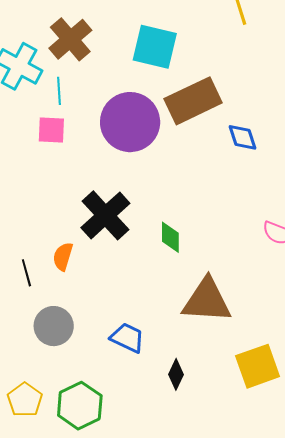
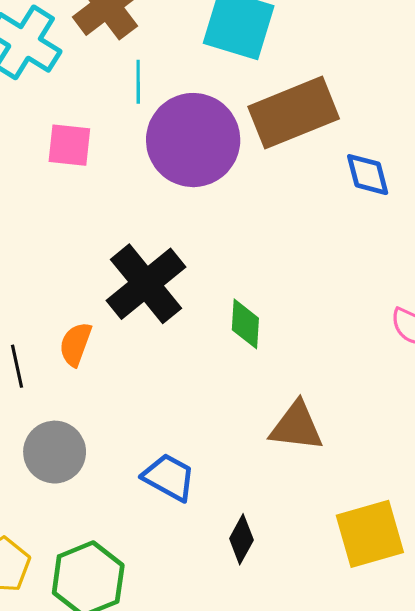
cyan line: (59, 91) -> (138, 82), moved
brown triangle: (207, 301) -> (297, 426), size x0.7

